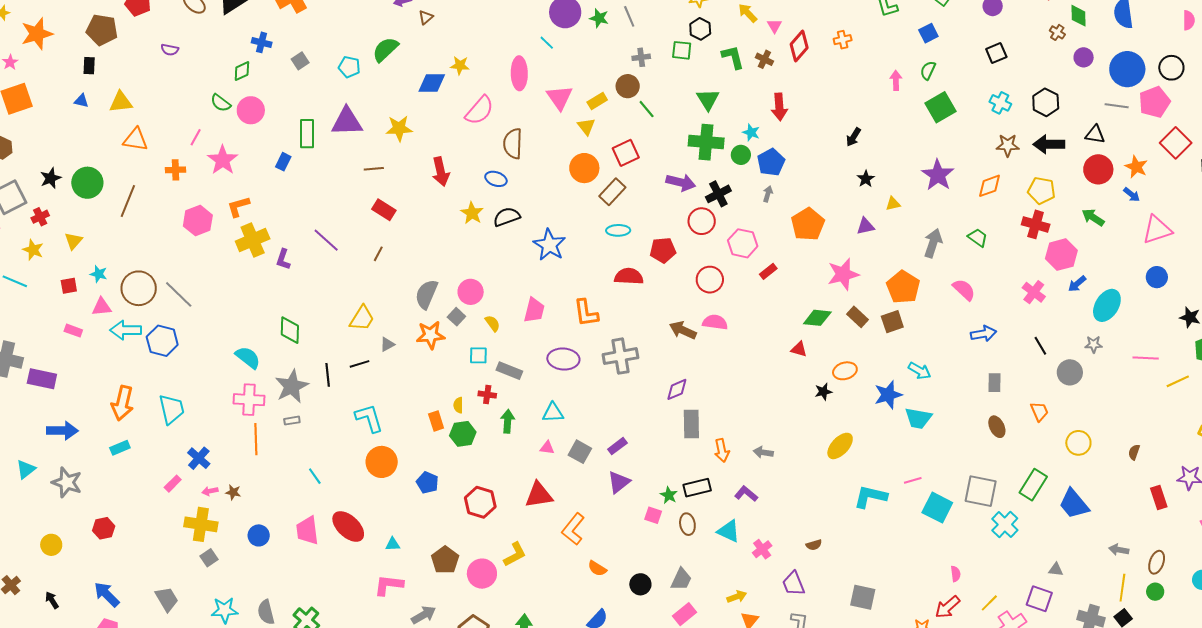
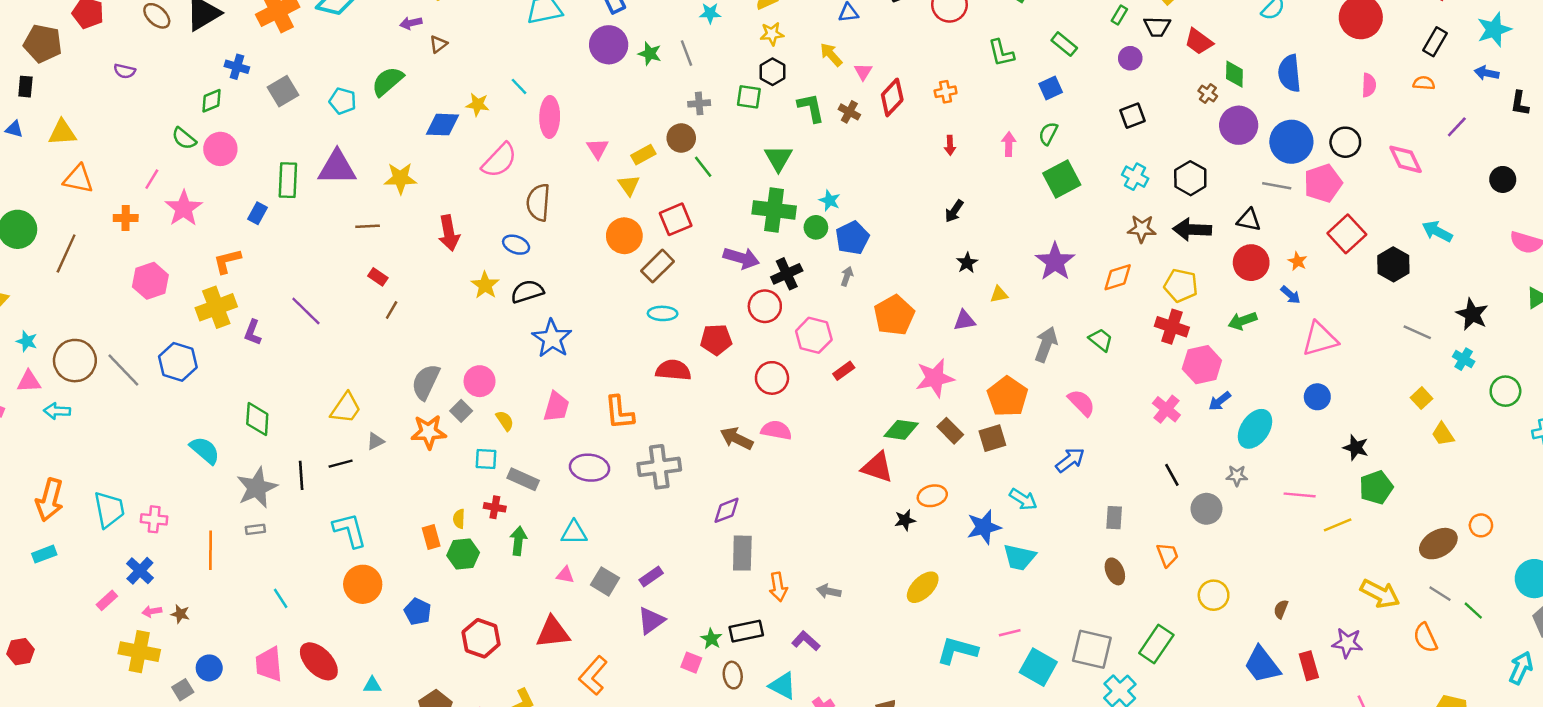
cyan line: (547, 43) -> (519, 86), moved
purple circle: (1084, 57) -> (1239, 125), size x1.6
gray square: (300, 61) -> (283, 91), size x1.4
pink triangle: (560, 98) -> (598, 149), size x0.7
red arrow: (779, 107) -> (950, 145), moved, size x0.6
orange star: (1136, 167) -> (1298, 261), size x0.7
orange L-shape: (238, 206) -> (227, 261), moved
red rectangle: (384, 210) -> (378, 277), size x0.7
green arrow: (1093, 217) -> (1242, 321), turned -55
blue star: (549, 245) -> (552, 338), moved
brown line: (378, 254) -> (392, 310), moved
cyan arrow: (126, 330) -> (57, 411), size x0.7
blue arrow: (983, 334) -> (1070, 460), moved, turned -30
blue hexagon: (162, 341) -> (178, 362), moved
red triangle: (799, 349) -> (877, 467), size x1.6
pink cross: (249, 400) -> (154, 519), moved, size x0.7
blue trapezoid: (1074, 504) -> (1262, 665), moved
gray square: (209, 558) -> (183, 690), moved

